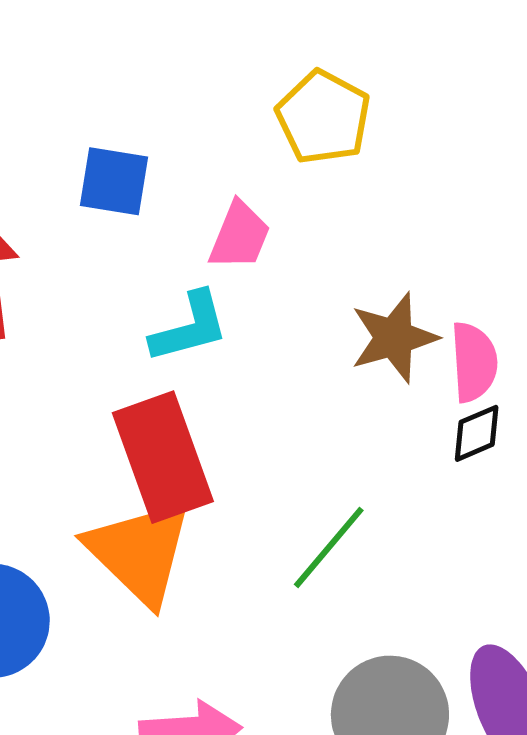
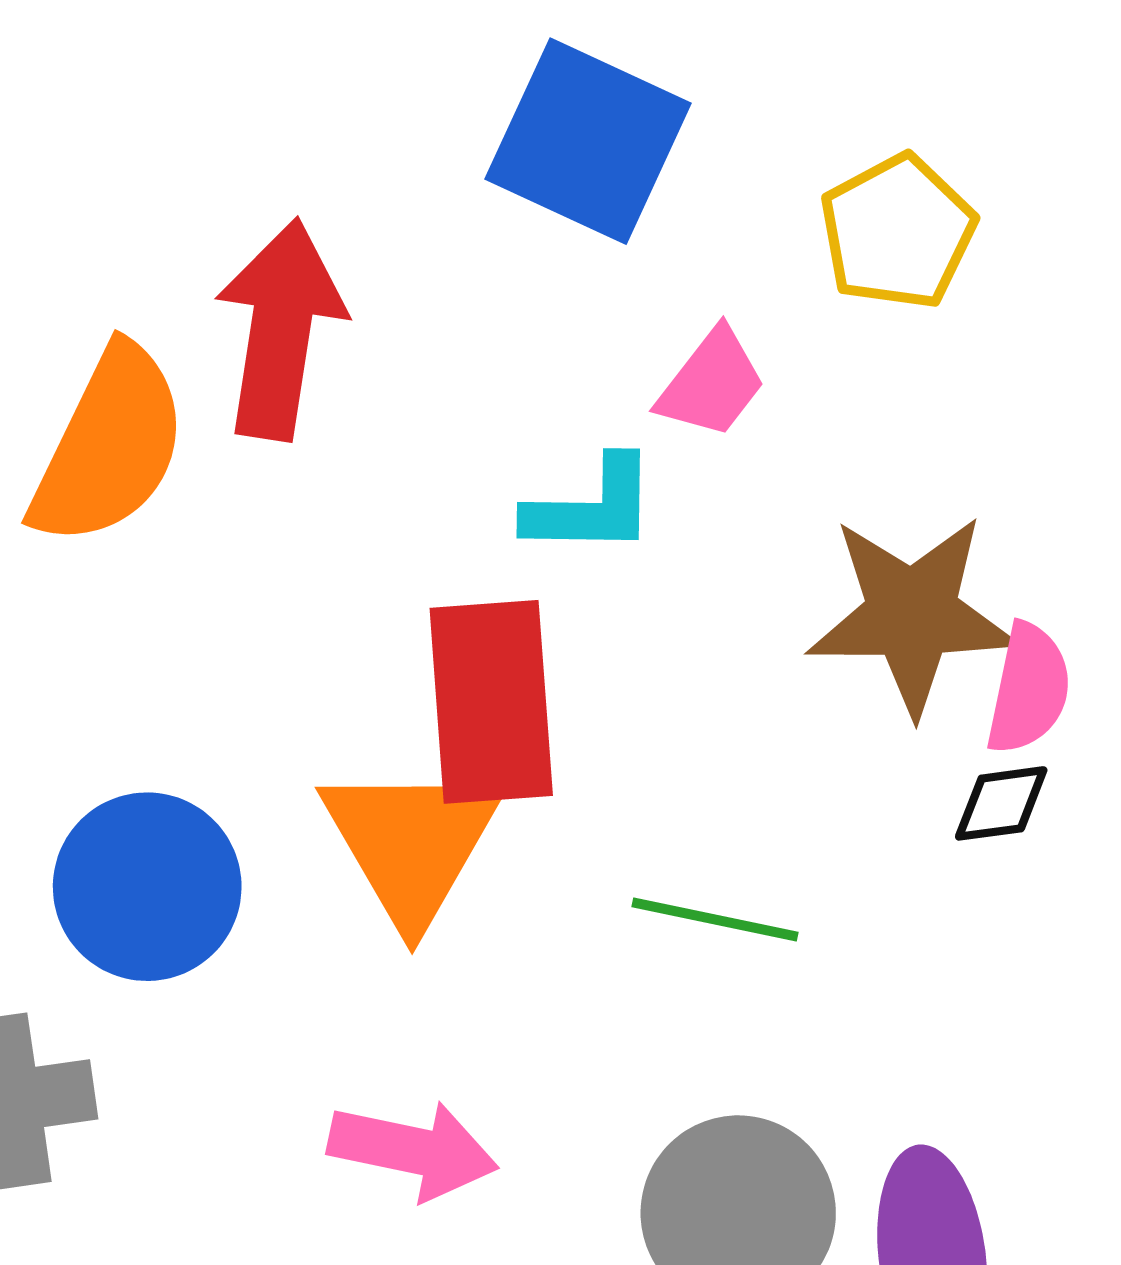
blue square: (114, 181) -> (588, 141), moved, size x1.6
brown star: (394, 338) -> (912, 614), size x1.4
green line: (329, 547) -> (715, 919), turned 46

